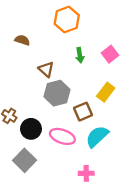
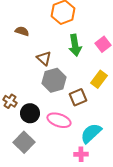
green arrow: (80, 55) -> (75, 45), size x1.5
cyan semicircle: (97, 136) -> (91, 133), moved

